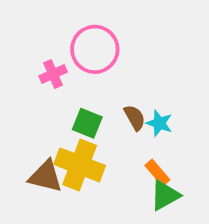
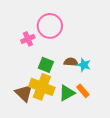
brown semicircle: (135, 118) -> (71, 62), turned -56
brown triangle: (46, 176) -> (24, 93), turned 30
green triangle: (165, 195) -> (67, 93), moved

